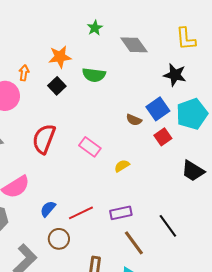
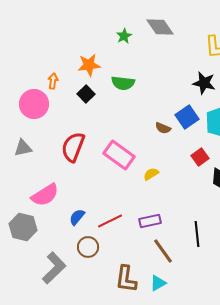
gray diamond: (134, 45) -> (160, 27), moved
red square: (163, 137) -> (200, 157), moved
pink rectangle: (90, 147) -> (119, 155), size x1.4
black line: (168, 226) -> (197, 234), turned 30

